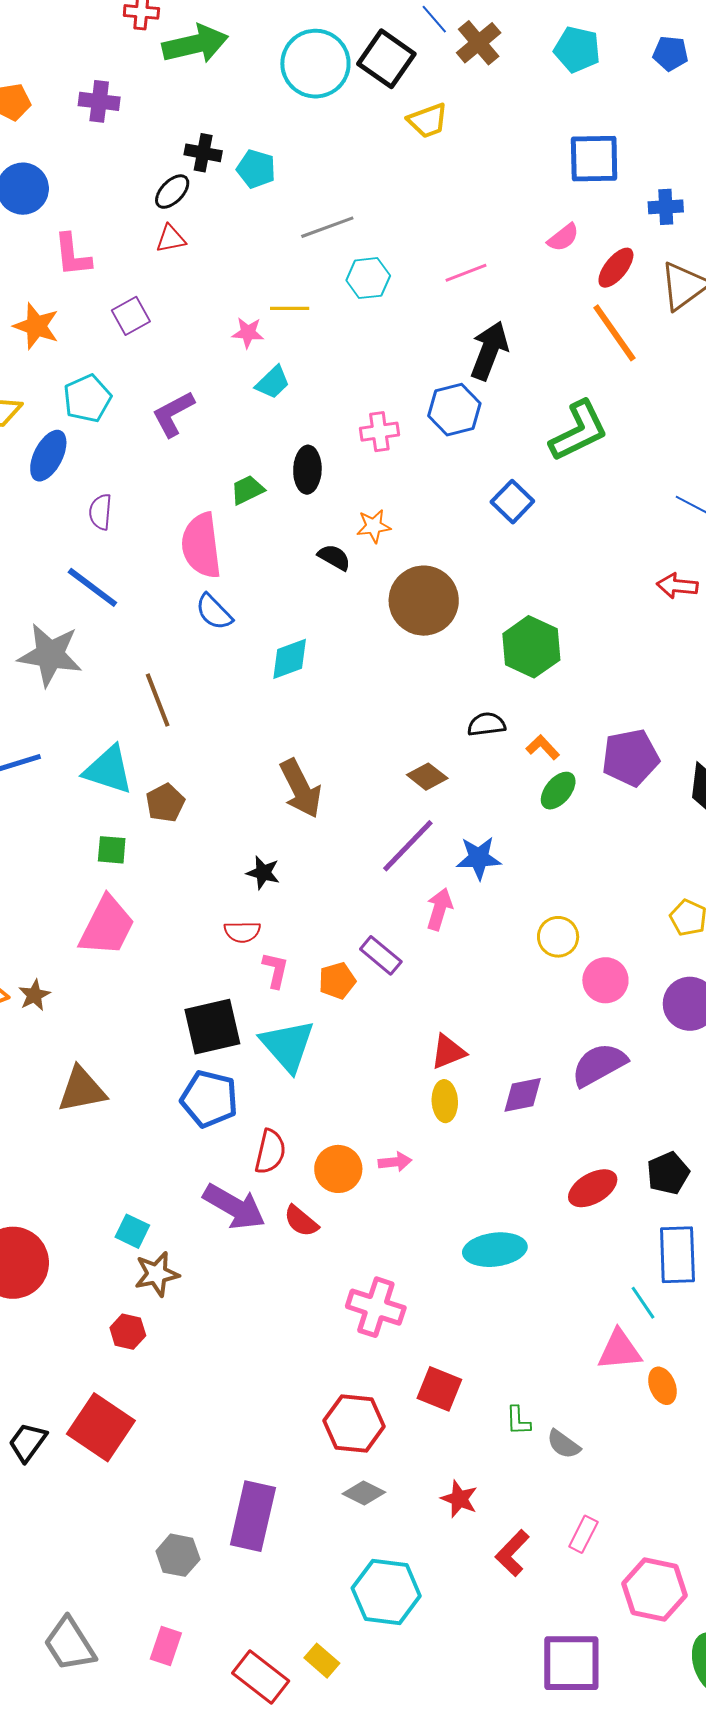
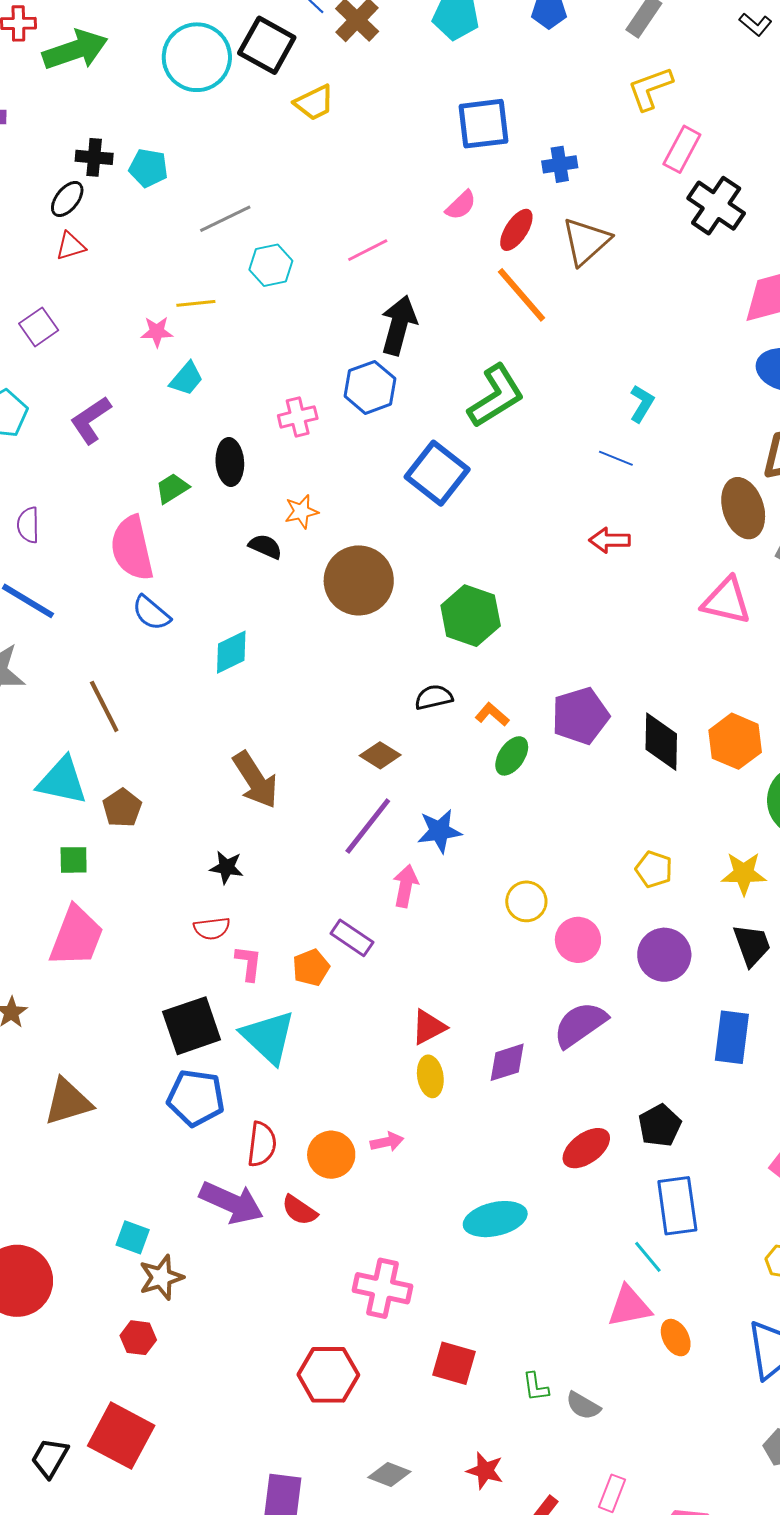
blue square: (512, 502) -> (437, 473), size x1.5
red hexagon: (354, 1424) -> (328, 1375), moved

